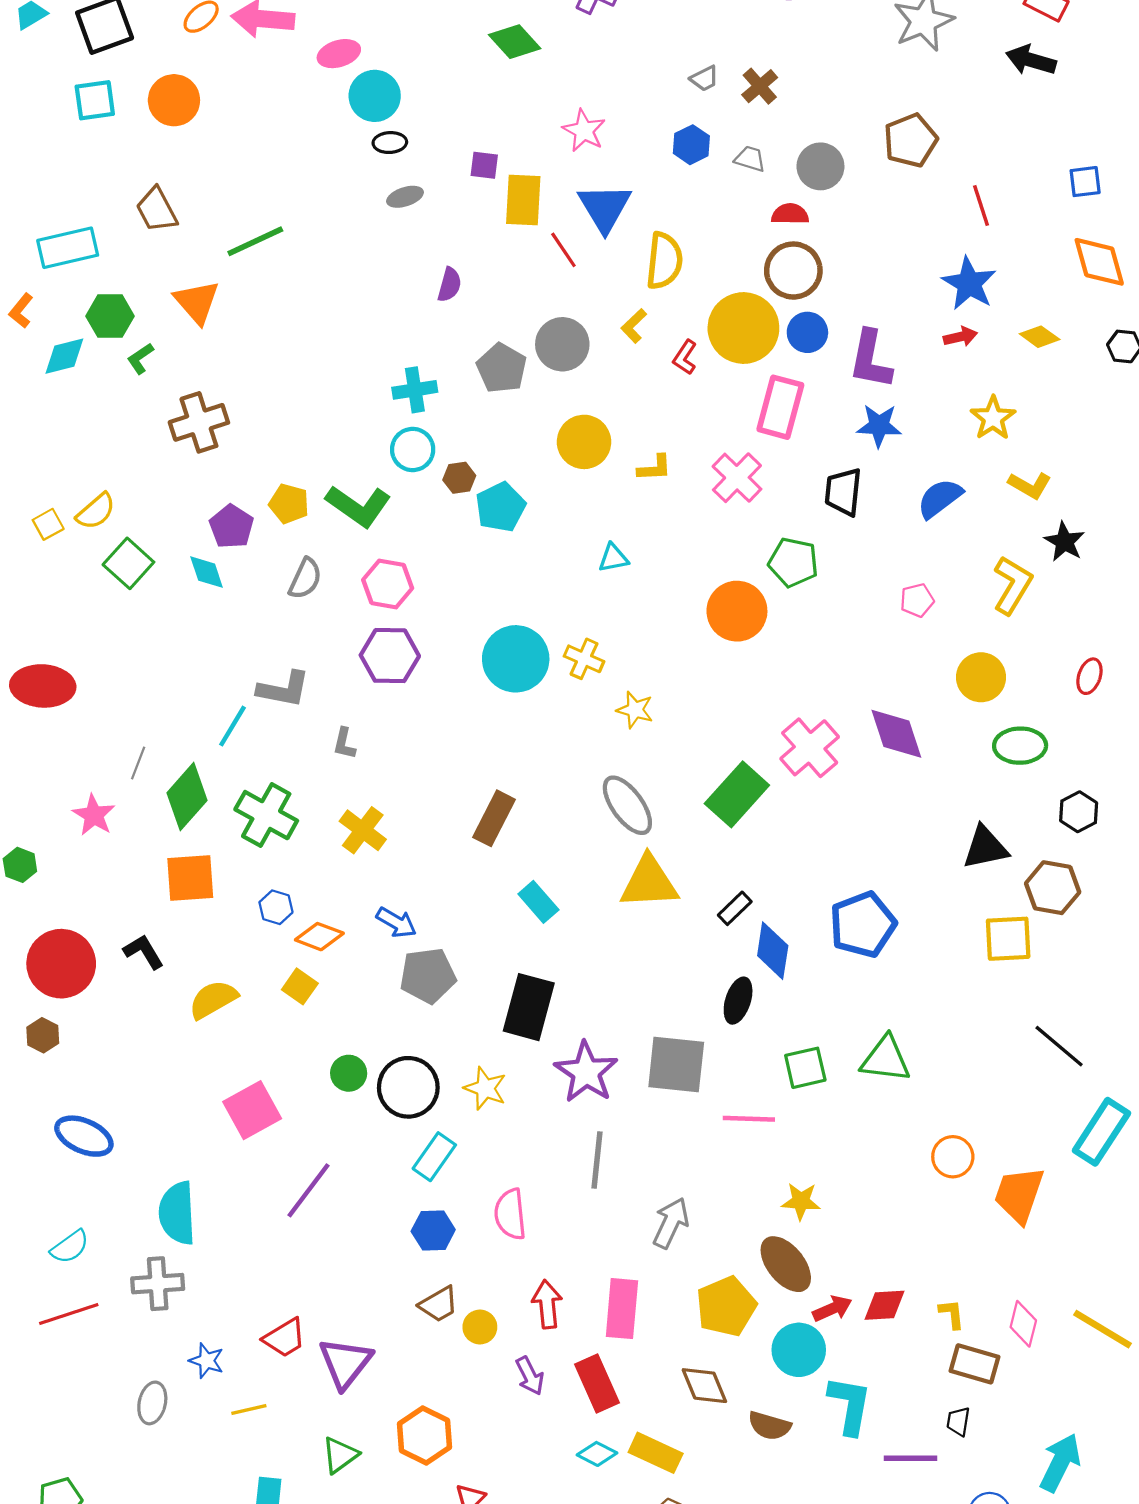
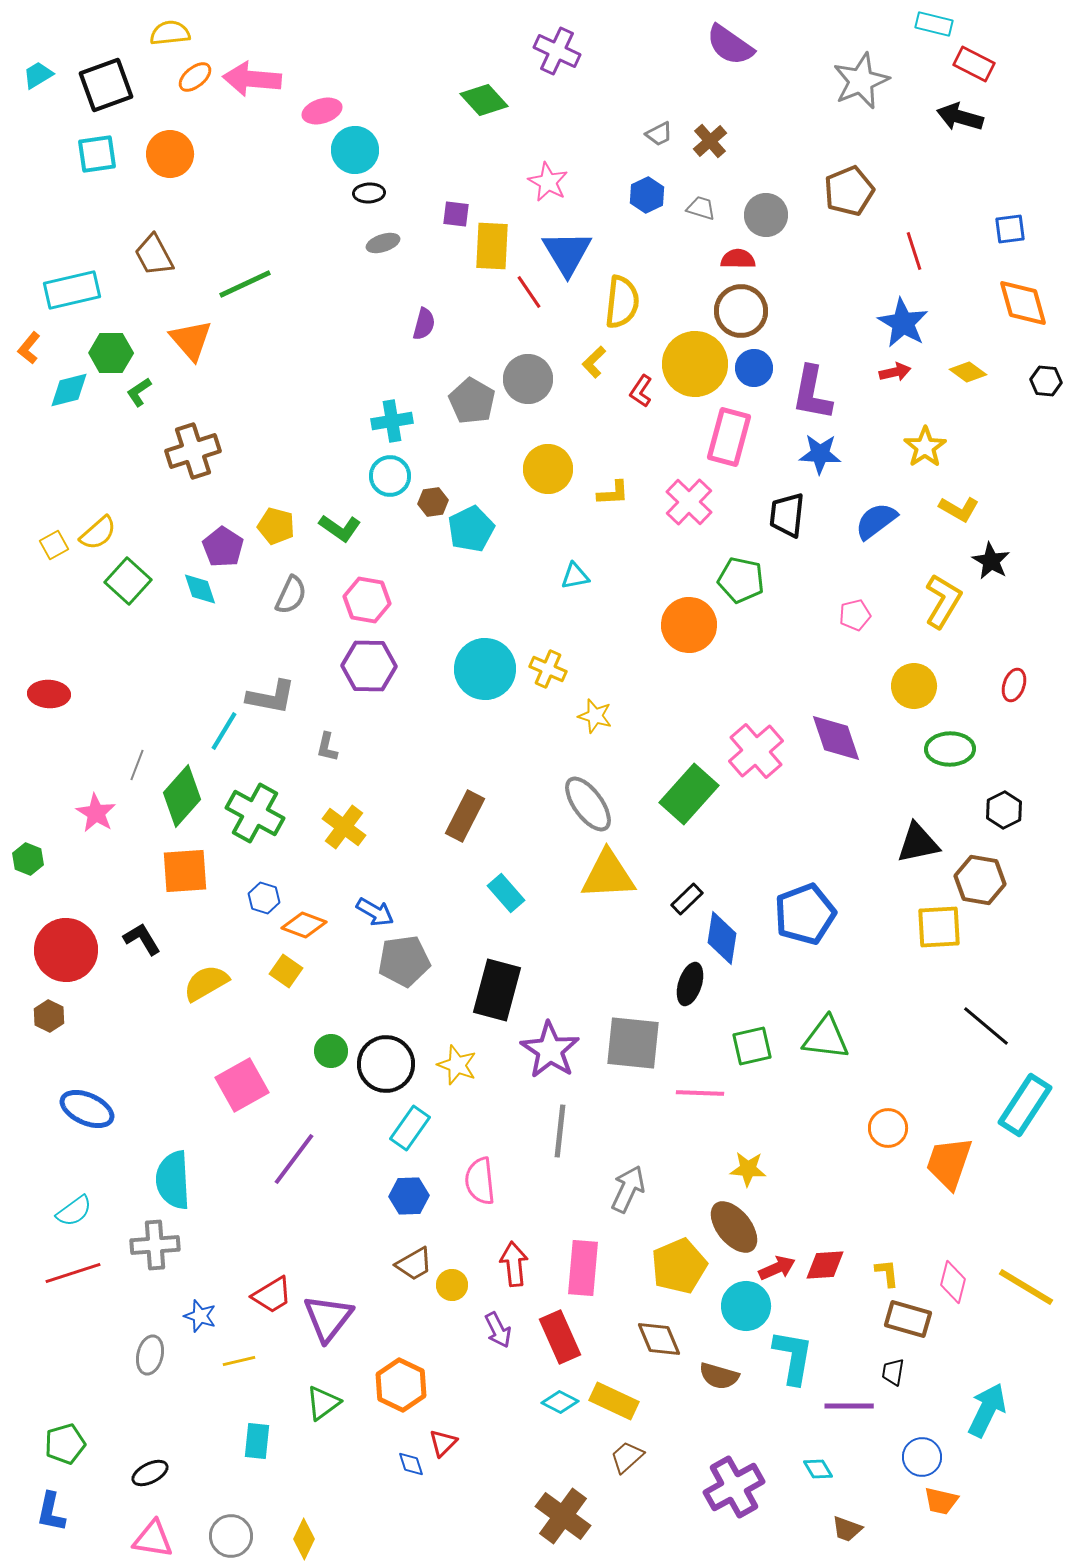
green L-shape: (358, 506) -> (340, 528), size x0.7
red ellipse: (43, 686) -> (49, 694), size x0.7

